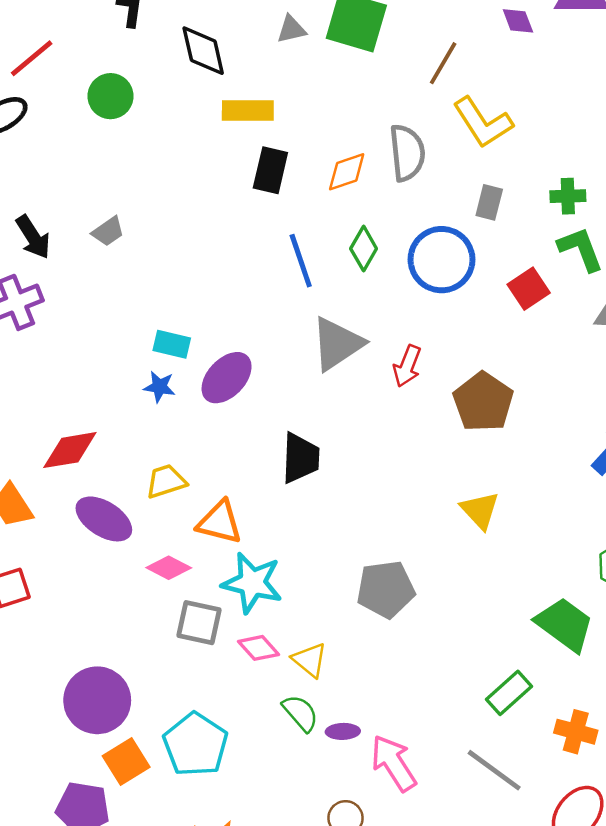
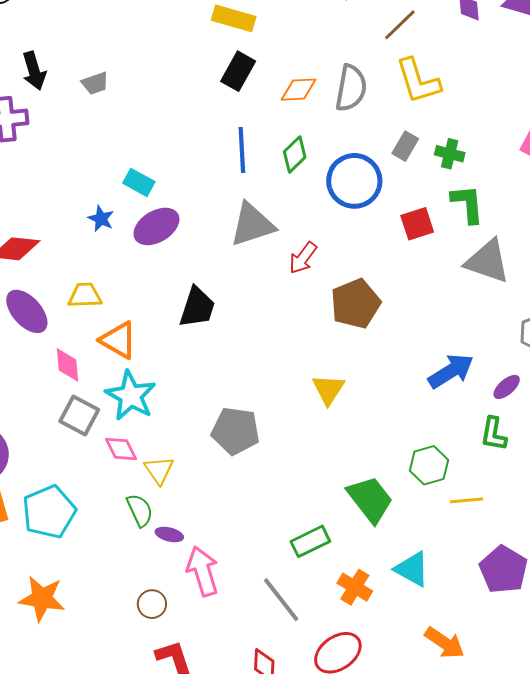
green cross: (568, 196) -> (450, 154), moved
cyan rectangle: (172, 344) -> (139, 182), moved
pink diamond: (169, 568) -> (67, 365), turned 42

